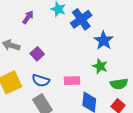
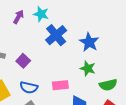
purple arrow: (28, 17) -> (19, 17), moved
blue cross: (81, 19) -> (56, 35), moved

